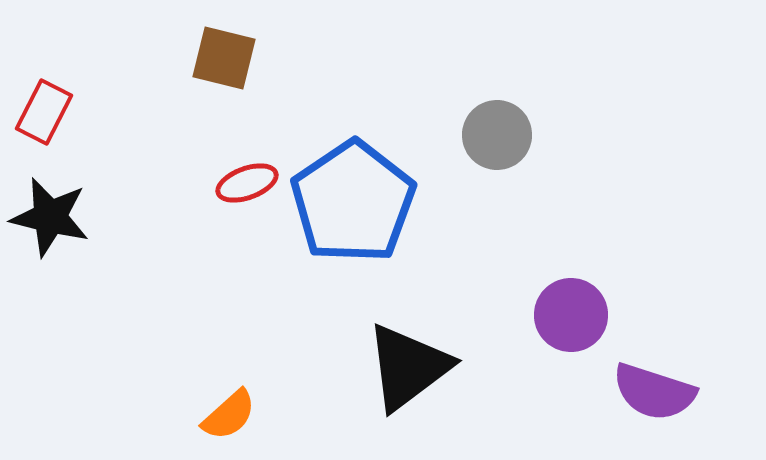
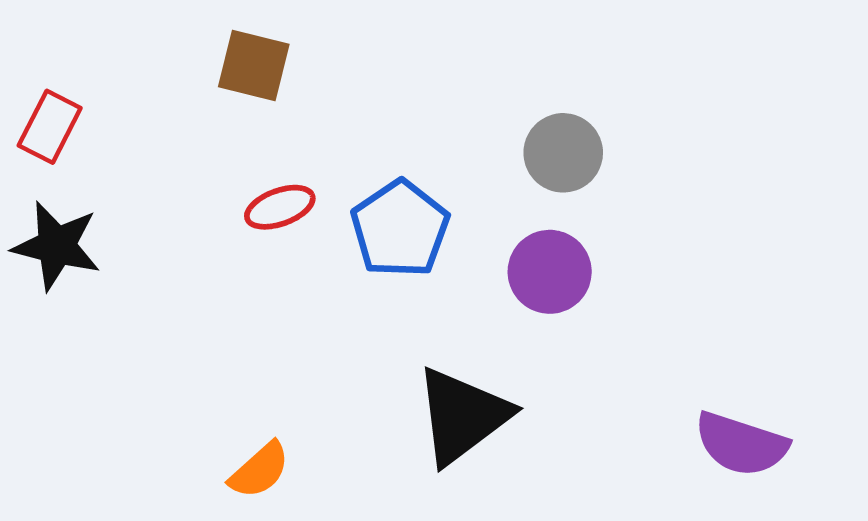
blue pentagon: (353, 202) -> (400, 229), size x0.7
purple circle: (571, 315) -> (550, 272), moved

